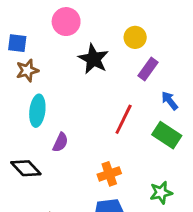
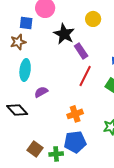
blue square: (17, 43) -> (26, 23), moved
purple rectangle: (148, 69) -> (81, 51), moved, turned -70
purple semicircle: (60, 142) -> (41, 92), turned -144

